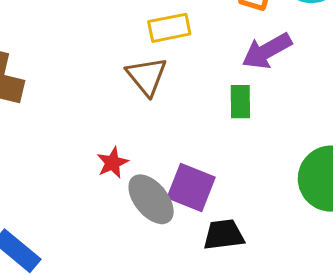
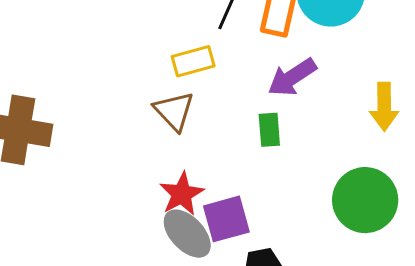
red star: (112, 163) -> (182, 194), moved, size x1.4
purple square: (191, 188) -> (226, 219), turned -33

